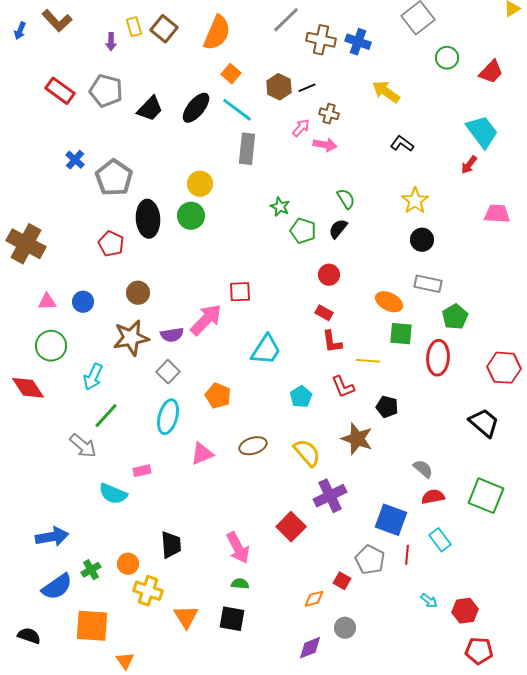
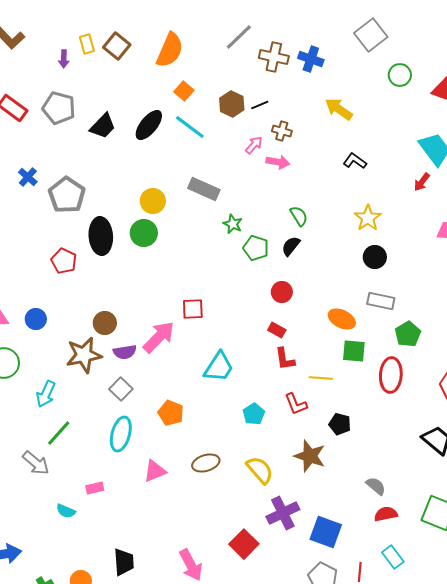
gray rectangle: (247, 149) -> (204, 189), moved, turned -72
brown circle: (138, 293) -> (105, 323), moved
cyan semicircle: (113, 494) -> (66, 511), size x0.7
blue square: (391, 520) -> (326, 532), moved

